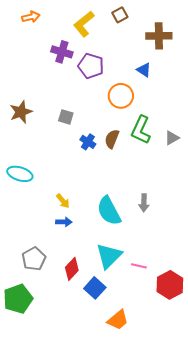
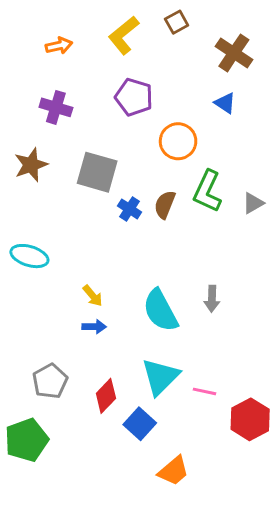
orange arrow: (31, 17) -> (59, 46), moved
brown cross: (159, 36) -> (234, 53), turned 35
purple cross: (62, 52) -> (56, 107), moved
blue triangle: (144, 70) -> (225, 103), moved
gray square: (66, 117) -> (97, 172), size x1.8

